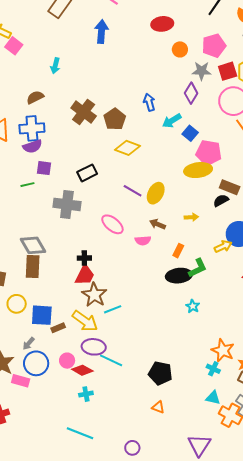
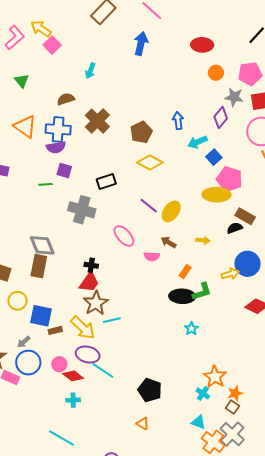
brown cross: (84, 112) -> (97, 121), moved

